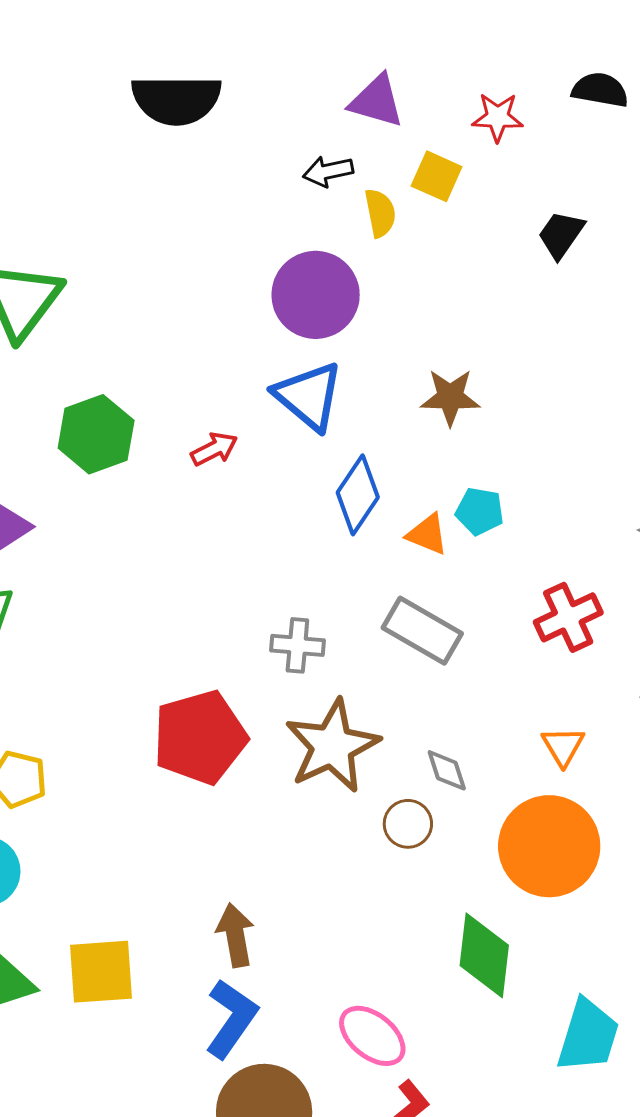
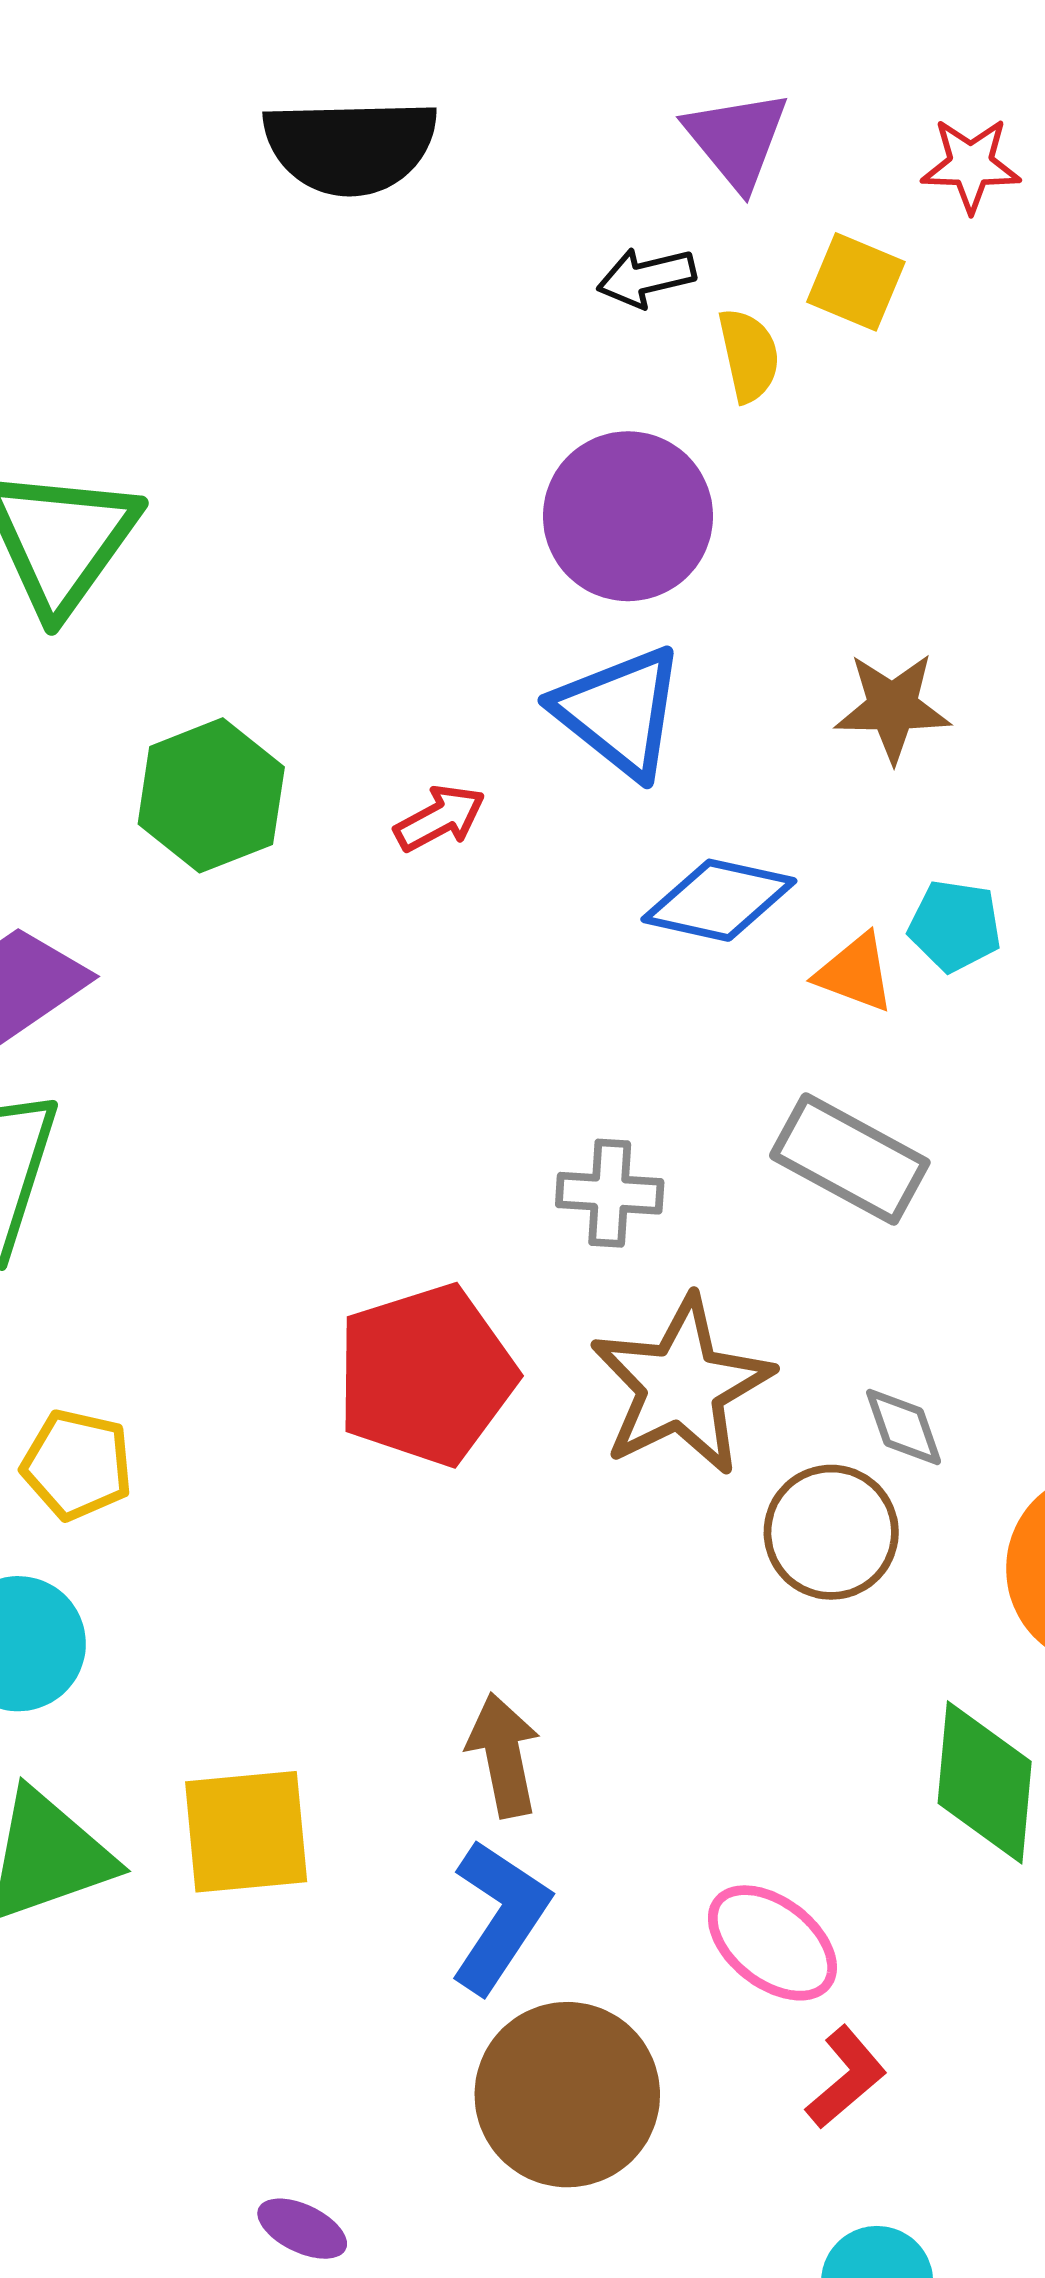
purple triangle: (377, 101) -> (737, 139), turned 36
blue diamond: (358, 495) -> (719, 900), turned 70
brown circle: (408, 824) -> (831, 1532), size x1.4

